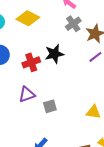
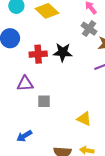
gray cross: (73, 24) -> (89, 29), turned -35

